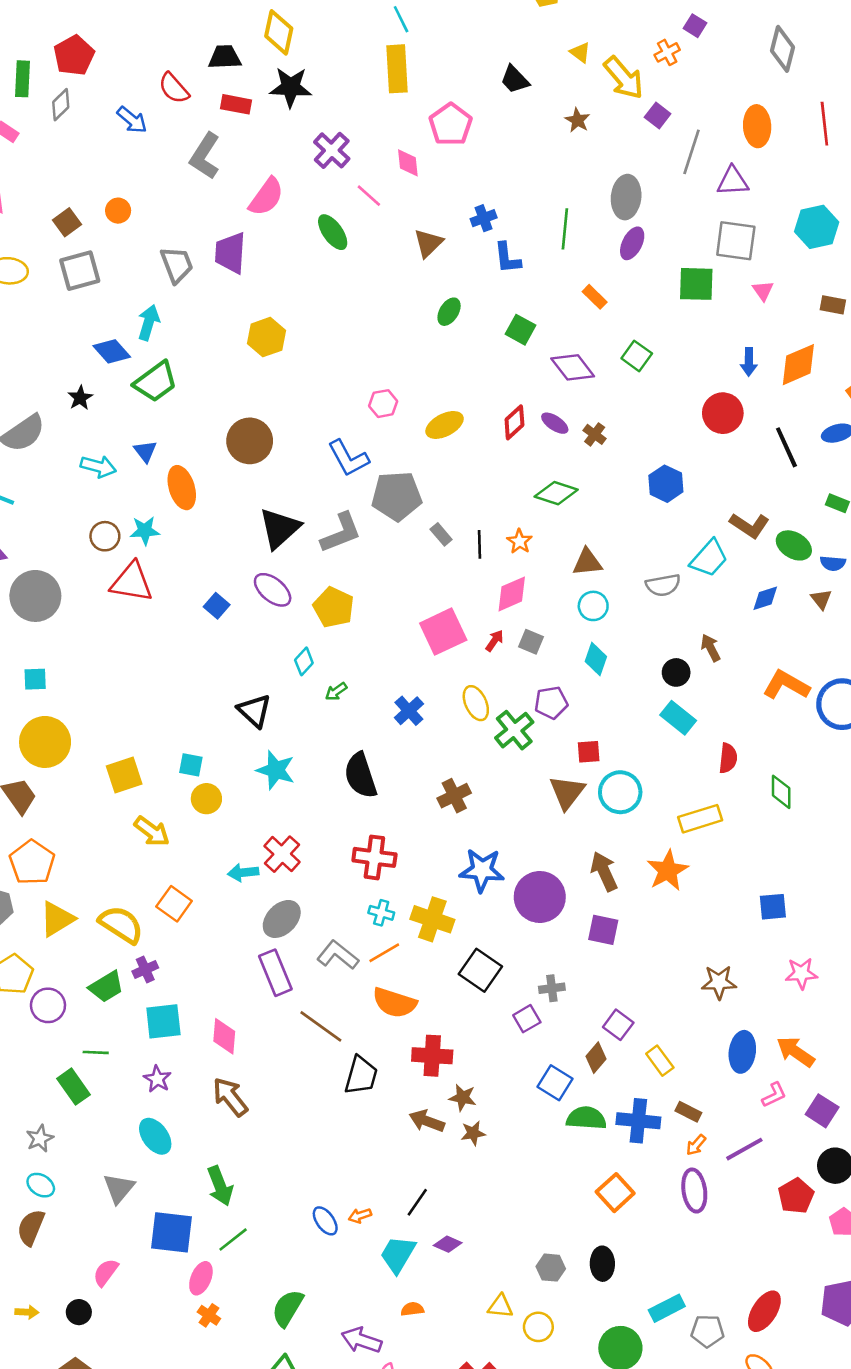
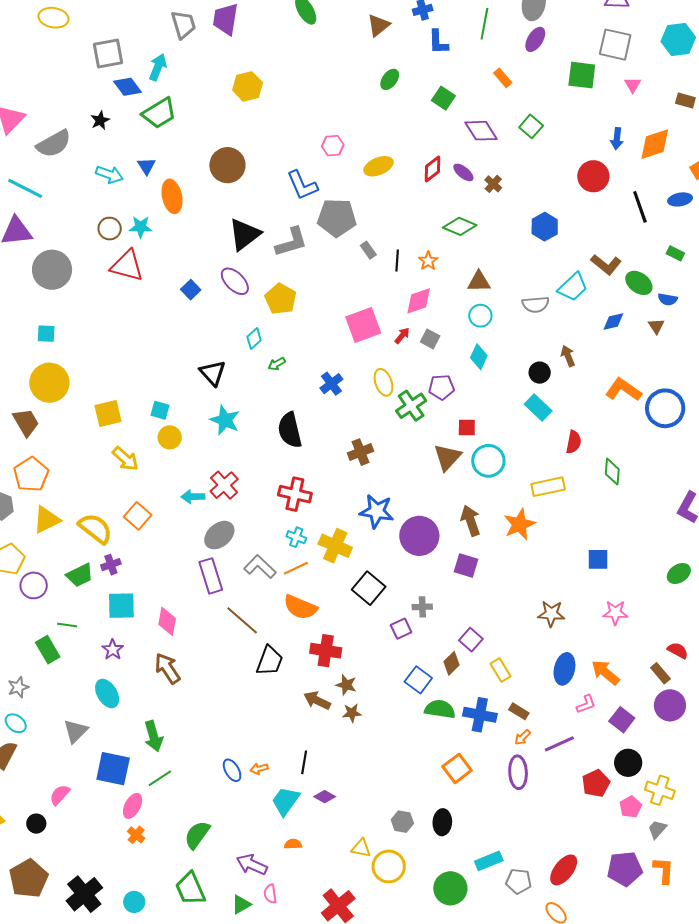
gray square: (80, 271) -> (108, 53), moved
black line: (417, 1202) -> (304, 762), turned -30
yellow circle: (538, 1327) -> (389, 866), size x1.4

